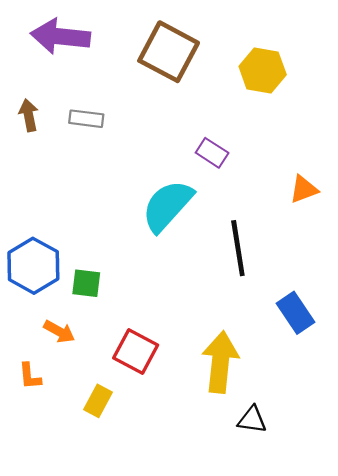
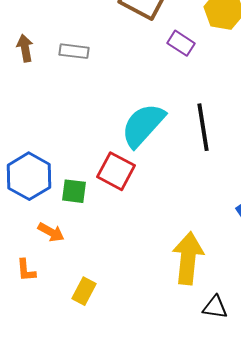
purple rectangle: (212, 153) -> (181, 43), moved
black line: (238, 248) -> (203, 127), moved
red square: (136, 352) -> (116, 171), moved

